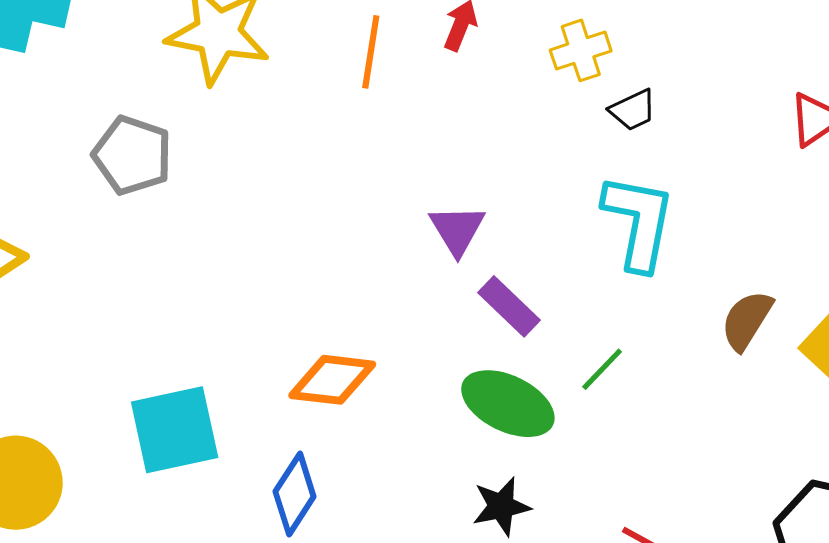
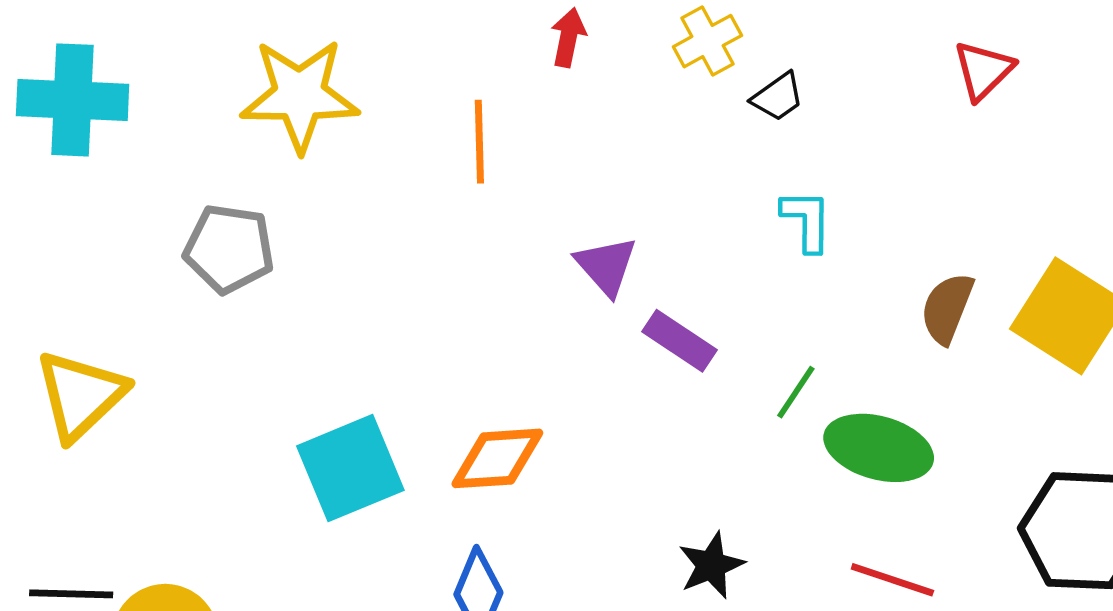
orange line: (371, 52) -> (479, 142), moved
cyan L-shape: (639, 222) -> (807, 220), size x0.6
green ellipse: (508, 404) -> (879, 448), moved
cyan square: (175, 430) -> (350, 468), moved

